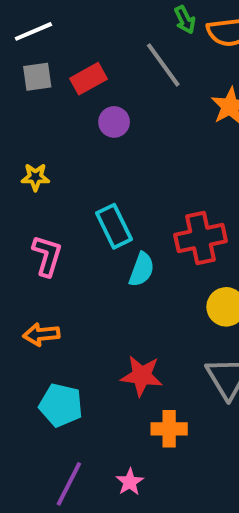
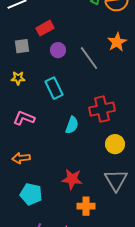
gray line: (163, 65) -> (89, 58), moved
gray square: (37, 77) -> (22, 46), moved
cyan rectangle: (114, 226) -> (54, 88), moved
pink L-shape: (47, 256) -> (24, 118), turned -85

